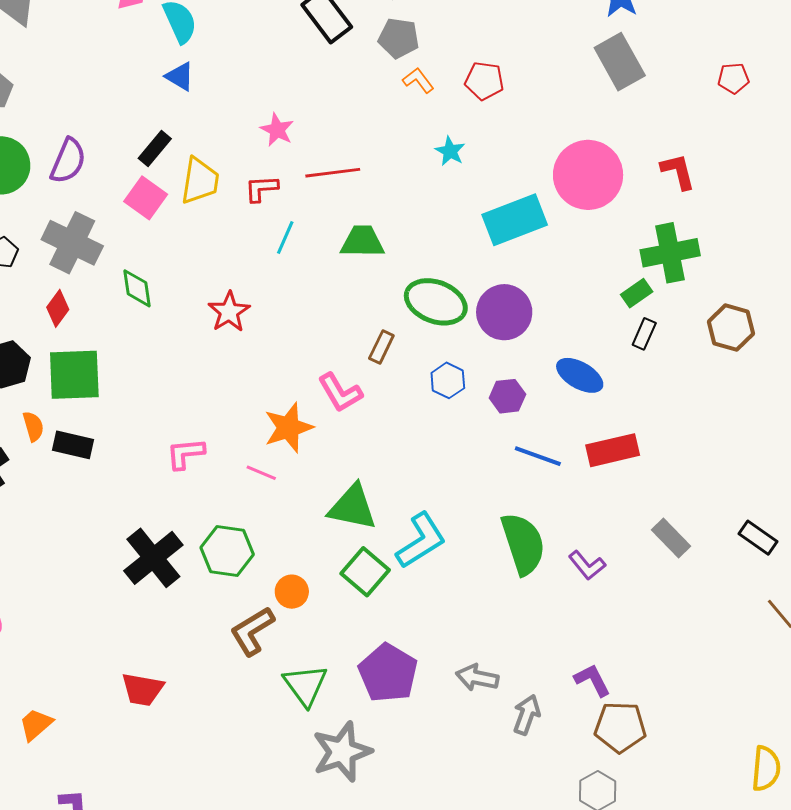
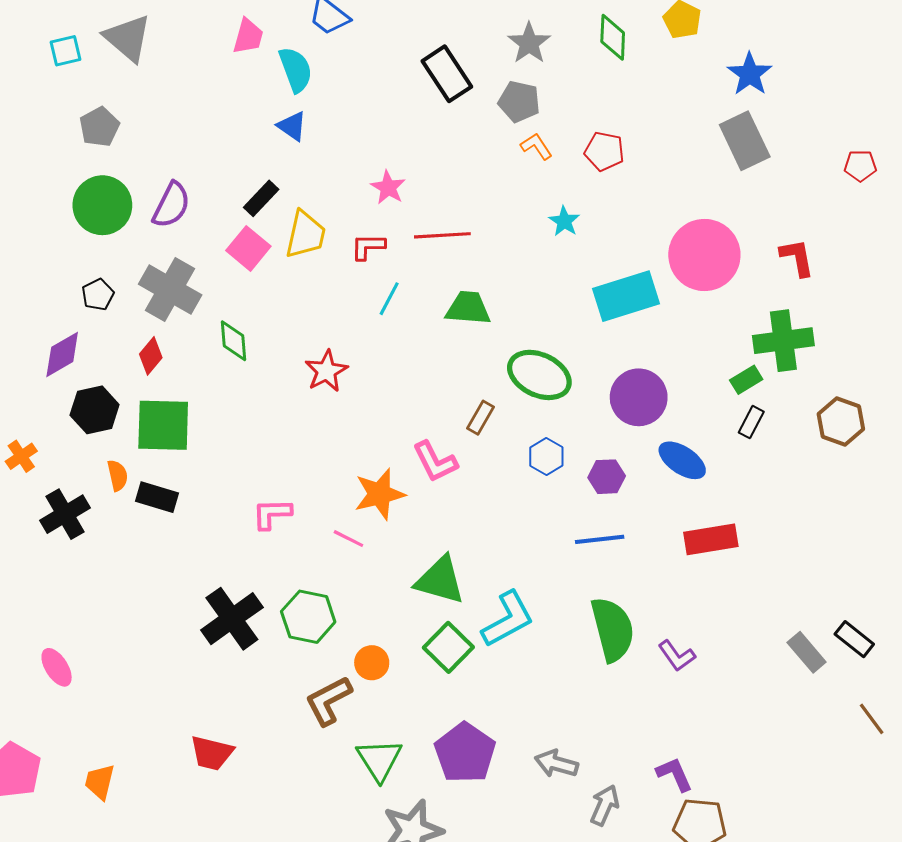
purple circle: (504, 312) -> (639, 397), moved
blue line: (538, 456) -> (600, 539), moved, turned -30
gray rectangle: (671, 538) -> (807, 652), moved
orange trapezoid: (36, 725) -> (100, 782), turned -39

